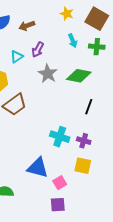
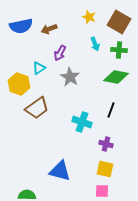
cyan triangle: (17, 57) -> (39, 68), moved
green diamond: (79, 76) -> (116, 77), moved
cyan cross: (60, 137) -> (82, 122), moved
pink square: (60, 183) -> (102, 191), moved, turned 32

